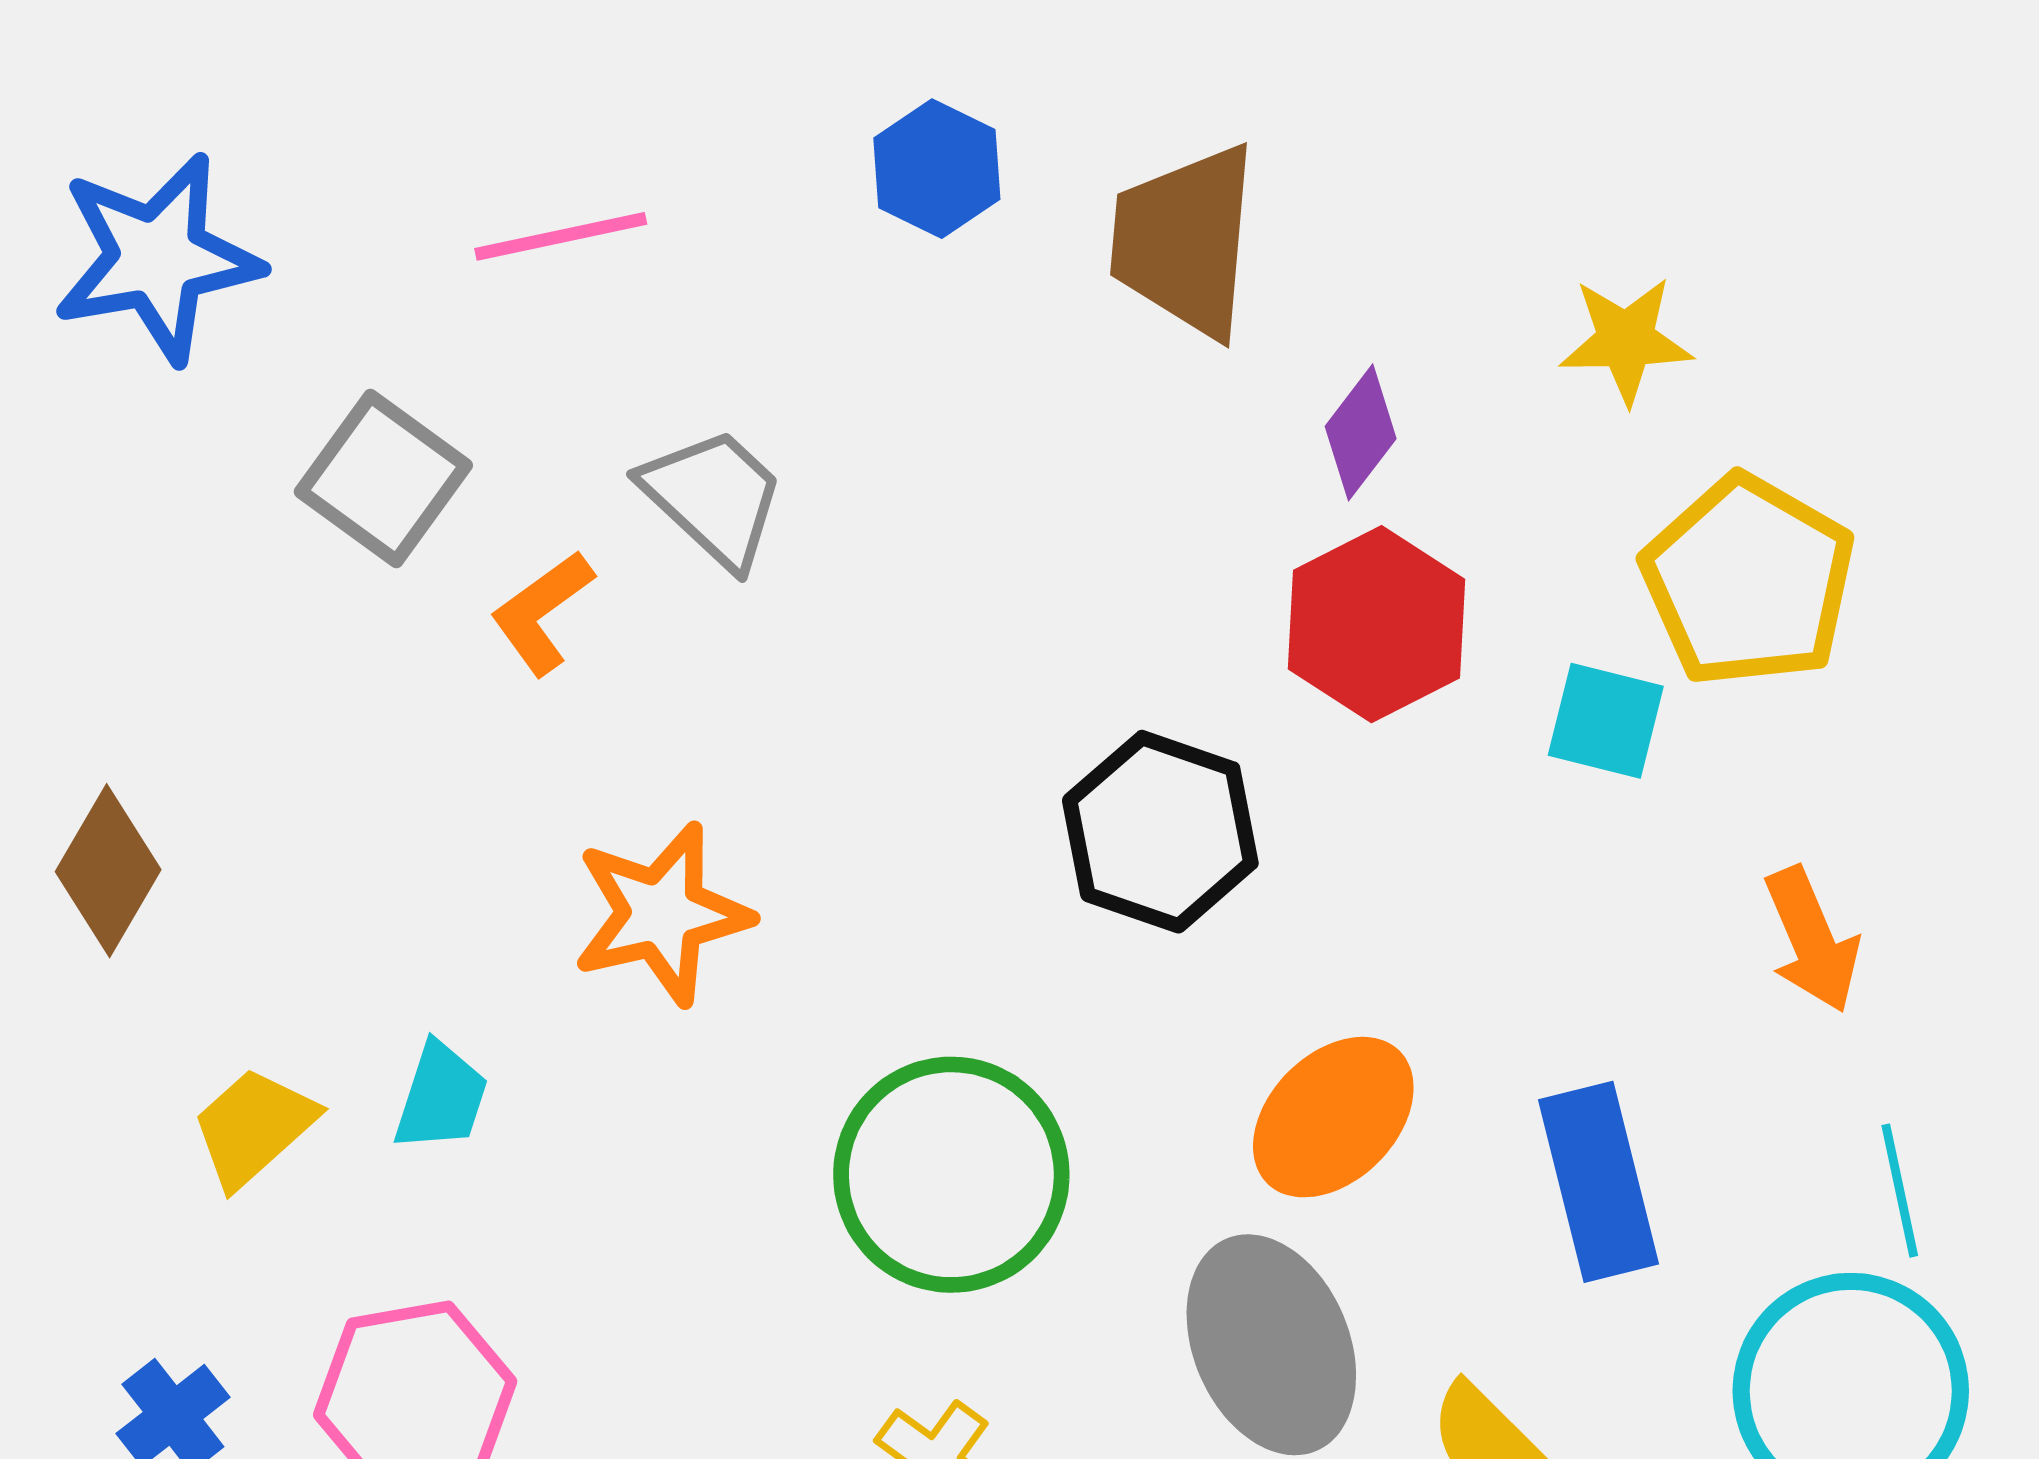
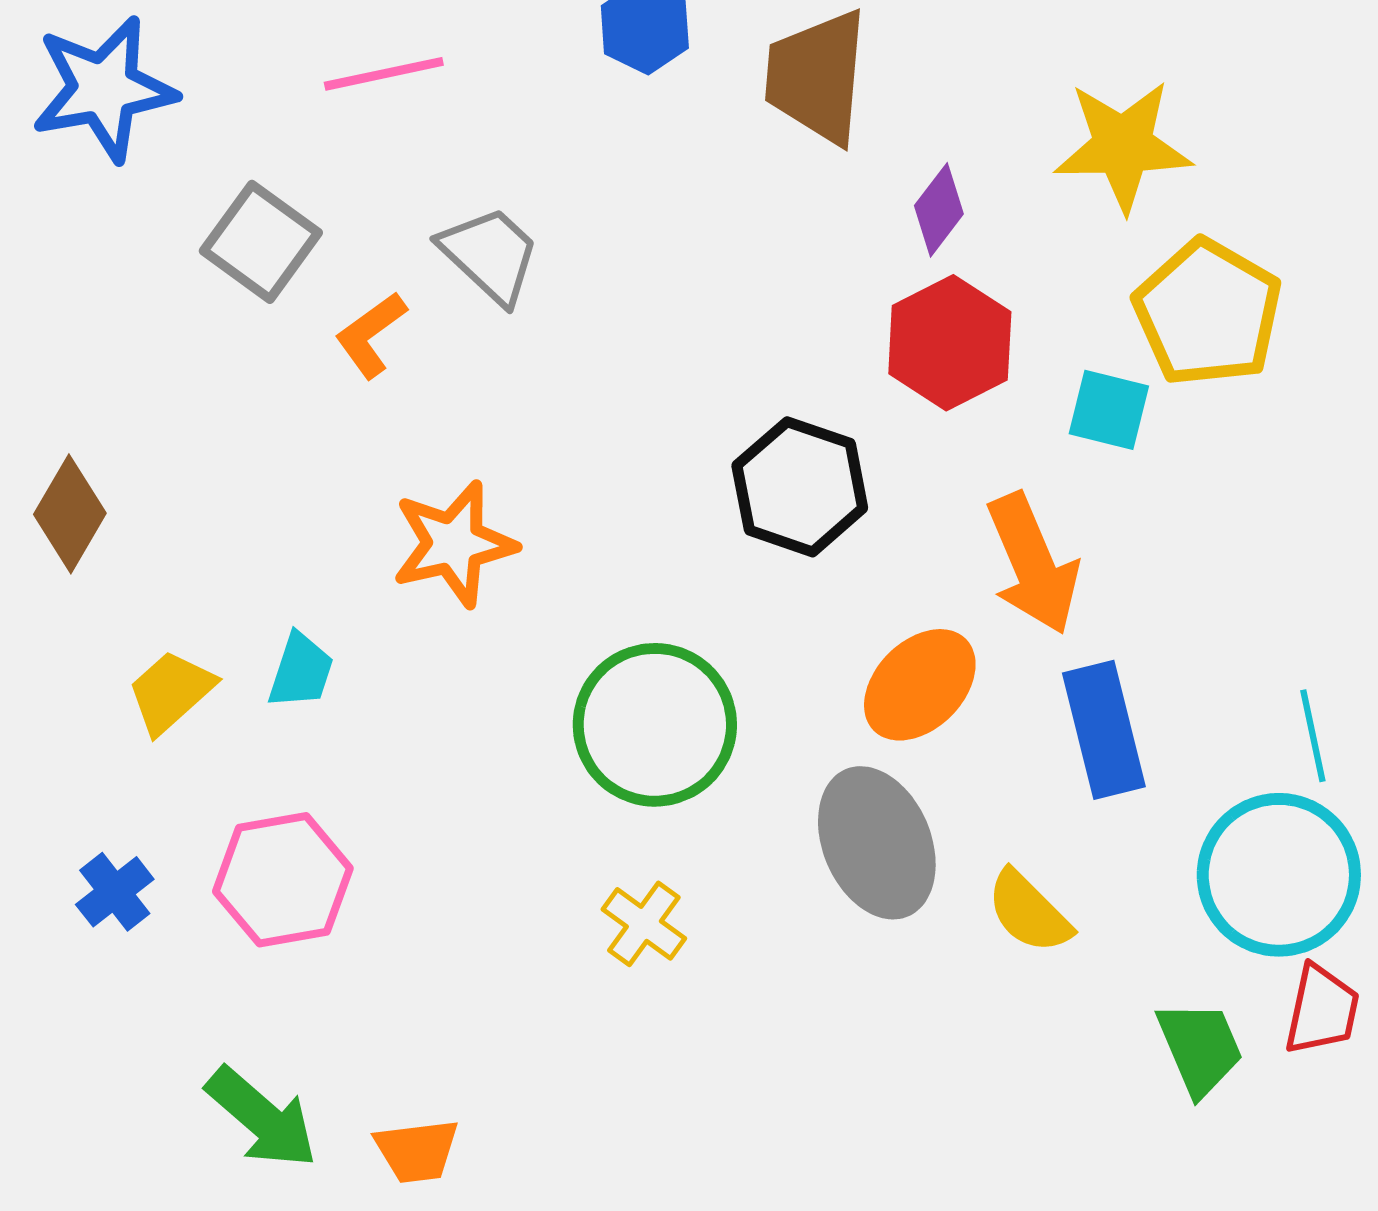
yellow star: (1626, 340) -> (1123, 146), size x1.5
orange arrow: (1812, 940) -> (1033, 564), moved, size x1.4

